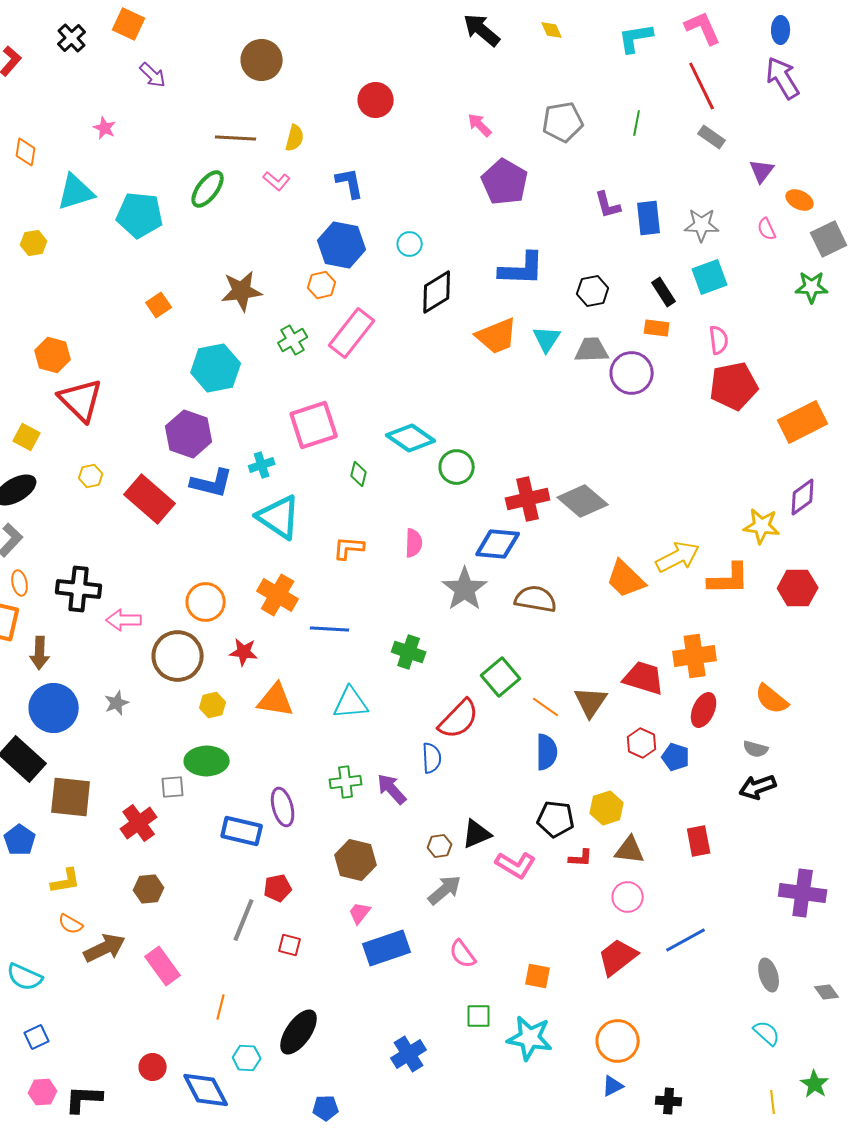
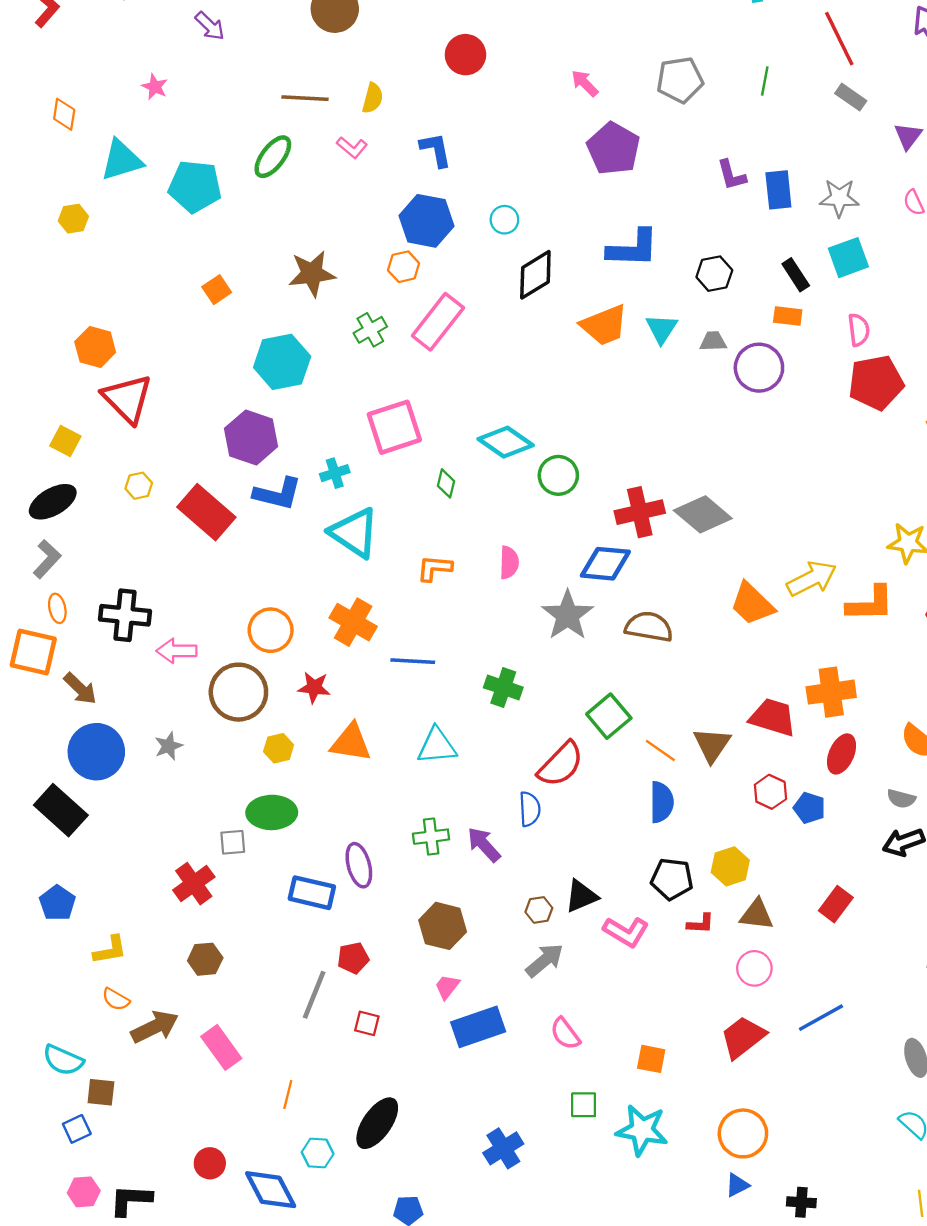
gray trapezoid: (592, 350) -> (713, 341), size x0.7
brown arrow: (40, 653) -> (80, 689), turned -48
brown square: (71, 797) -> (101, 1092), moved, size x0.6
red rectangle: (699, 841) -> (836, 904), turned 48

